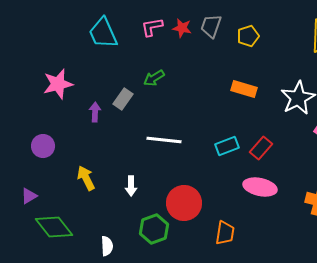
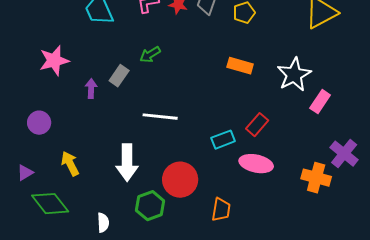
cyan rectangle: (227, 146) -> (223, 140), moved
yellow arrow: (86, 178) -> (70, 164), moved
white arrow: (131, 186) -> (127, 163), size x1.8

